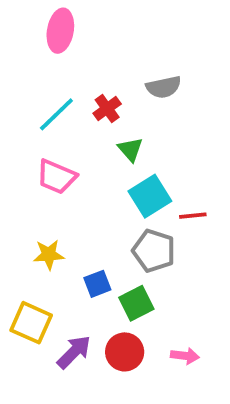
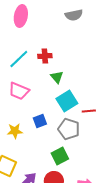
gray semicircle: (164, 87) -> (74, 15), moved
red cross: (107, 109) -> (45, 56), turned 32
blue square: (97, 284) -> (40, 121), moved

